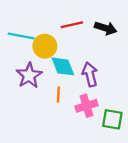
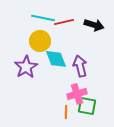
cyan line: (21, 36) -> (43, 18), moved
orange line: (58, 95) -> (66, 112), moved
green square: (112, 119) -> (87, 106), moved

